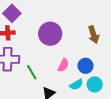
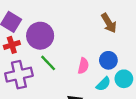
purple circle: (50, 34) -> (40, 36), moved
green line: (32, 72) -> (48, 63), moved

